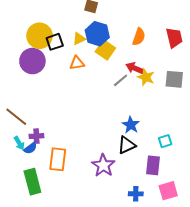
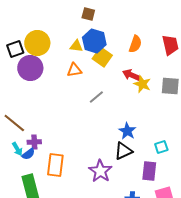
yellow triangle: (79, 39) -> (76, 46), turned 32
black square: (55, 42) -> (15, 49), moved
gray line: (121, 80) -> (96, 97), moved

